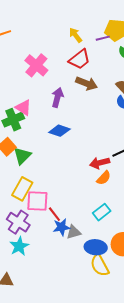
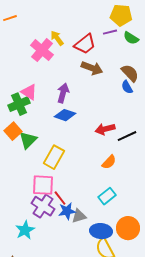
yellow arrow: (76, 35) -> (57, 38), moved
purple line: (103, 38) -> (110, 32), moved
purple arrow: (57, 97) -> (63, 93), moved
red arrow: (100, 163) -> (105, 129), moved
yellow rectangle: (22, 189) -> (54, 157), moved
purple cross: (18, 222) -> (43, 206), moved

